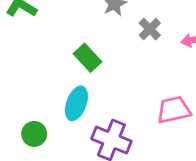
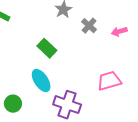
cyan ellipse: (76, 103) -> (41, 80), turned -50

